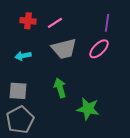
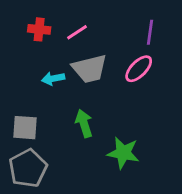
cyan arrow: (23, 56) -> (53, 79), moved

